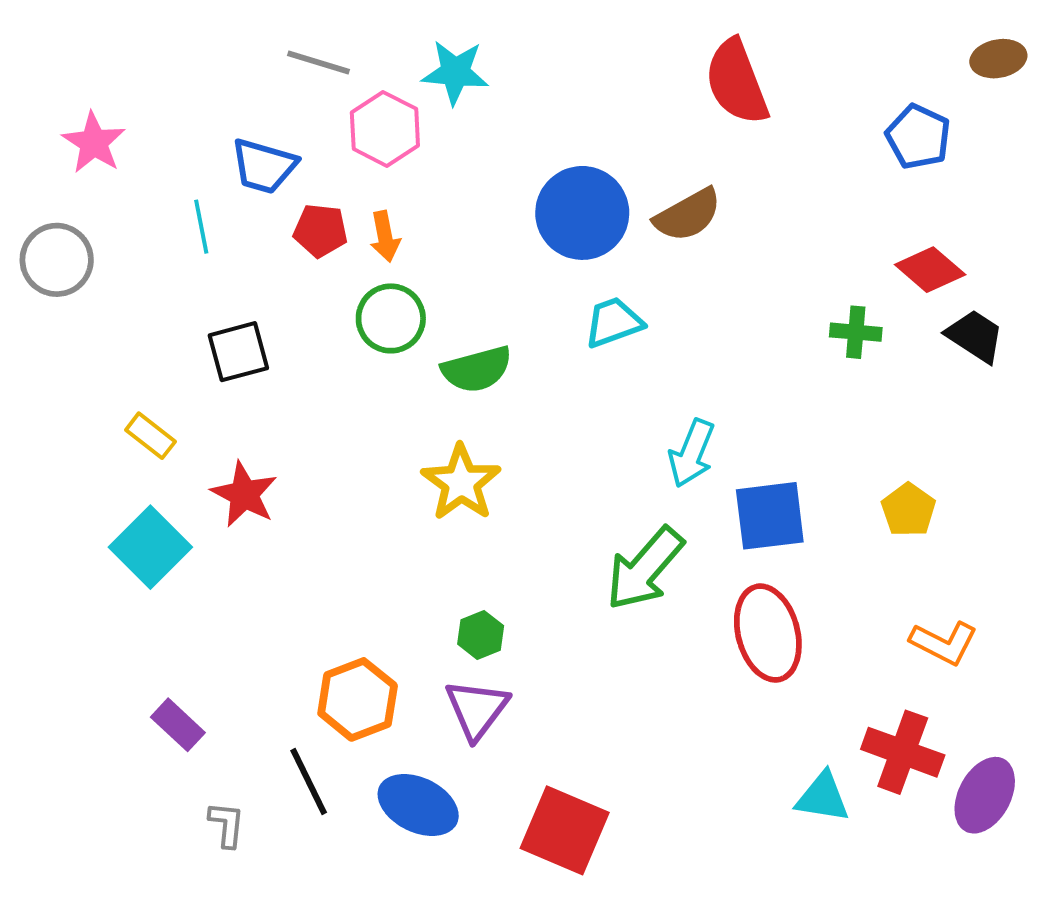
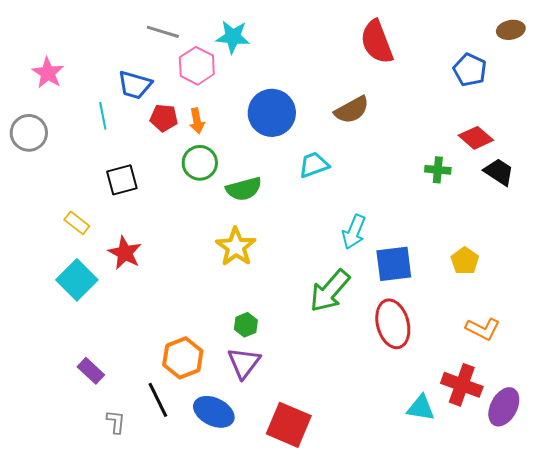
blue circle: (582, 213) -> (272, 113), moved

